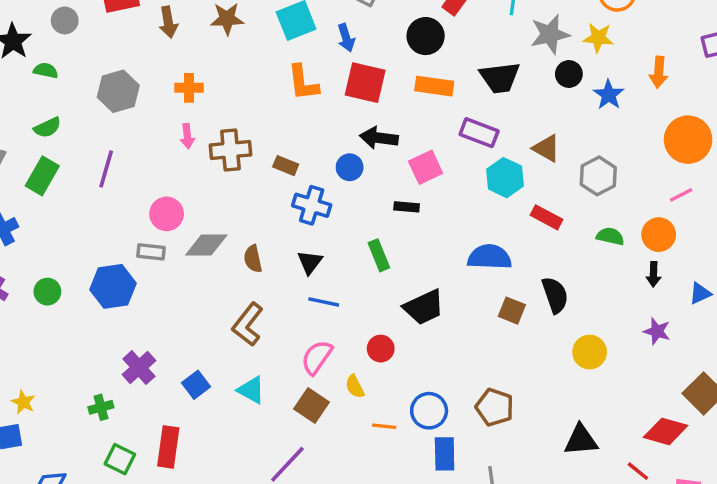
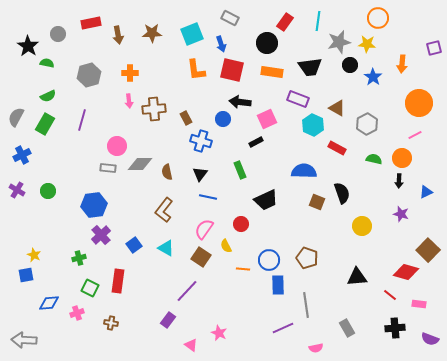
brown rectangle: (286, 166) -> (186, 118), turned 40
black rectangle: (407, 207) -> (256, 142), turned -32
blue hexagon: (113, 286) -> (94, 205), moved

